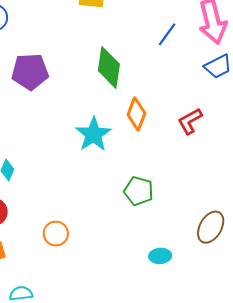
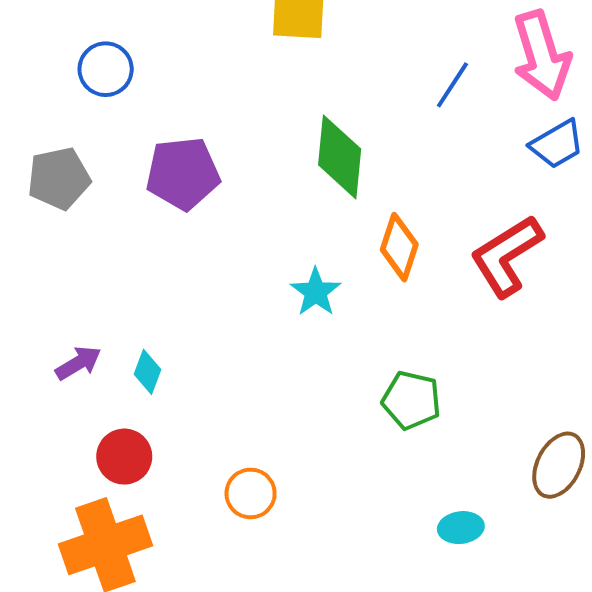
red L-shape: (190, 121) -> (507, 256), size x1.5
cyan star: (93, 134) -> (316, 292), size x0.7

